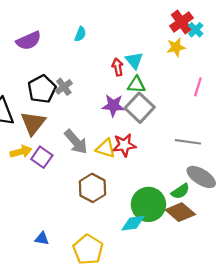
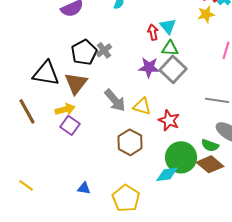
red star: (124, 145) -> (169, 120), moved, turned 30
purple square: (42, 157) -> (70, 125), moved
green semicircle: (180, 191) -> (210, 145), turned 54

